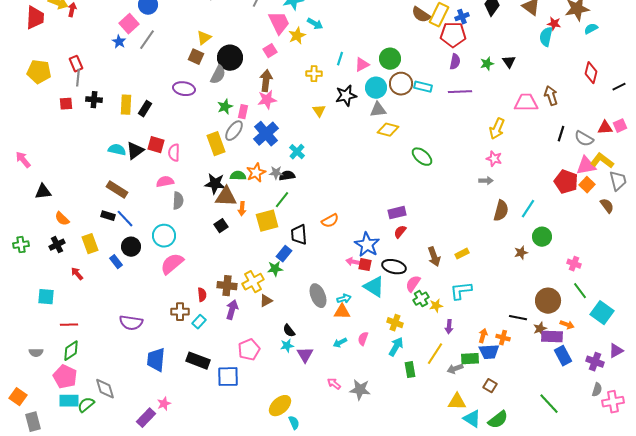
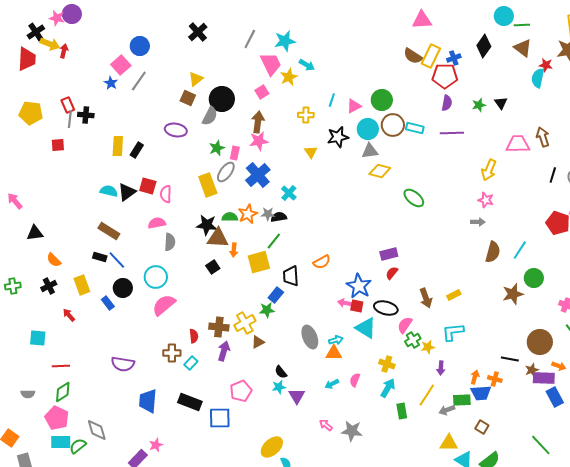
black cross: (94, 100) -> (86, 115), moved
brown star: (521, 253) -> (513, 294), size x1.5

